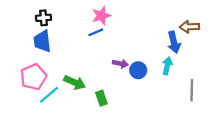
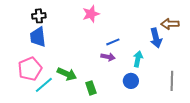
blue line: (96, 32) -> (113, 42), moved
cyan arrow: (167, 66) -> (138, 59), moved
blue circle: (138, 70) -> (131, 81), moved

